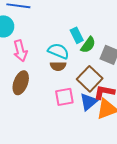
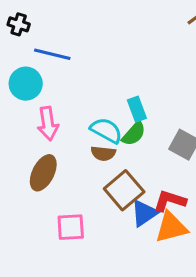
green semicircle: (88, 45) -> (134, 134), moved
brown square: (90, 79) -> (124, 190), moved
pink square: (64, 97) -> (71, 227), moved

